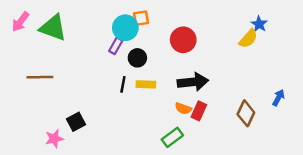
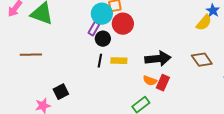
red circle: (183, 40) -> (123, 24), moved
black circle: (137, 58) -> (103, 39), moved
brown diamond: (246, 113) -> (202, 60), moved, turned -60

